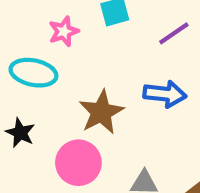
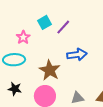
purple line: (174, 33) -> (63, 27), moved

